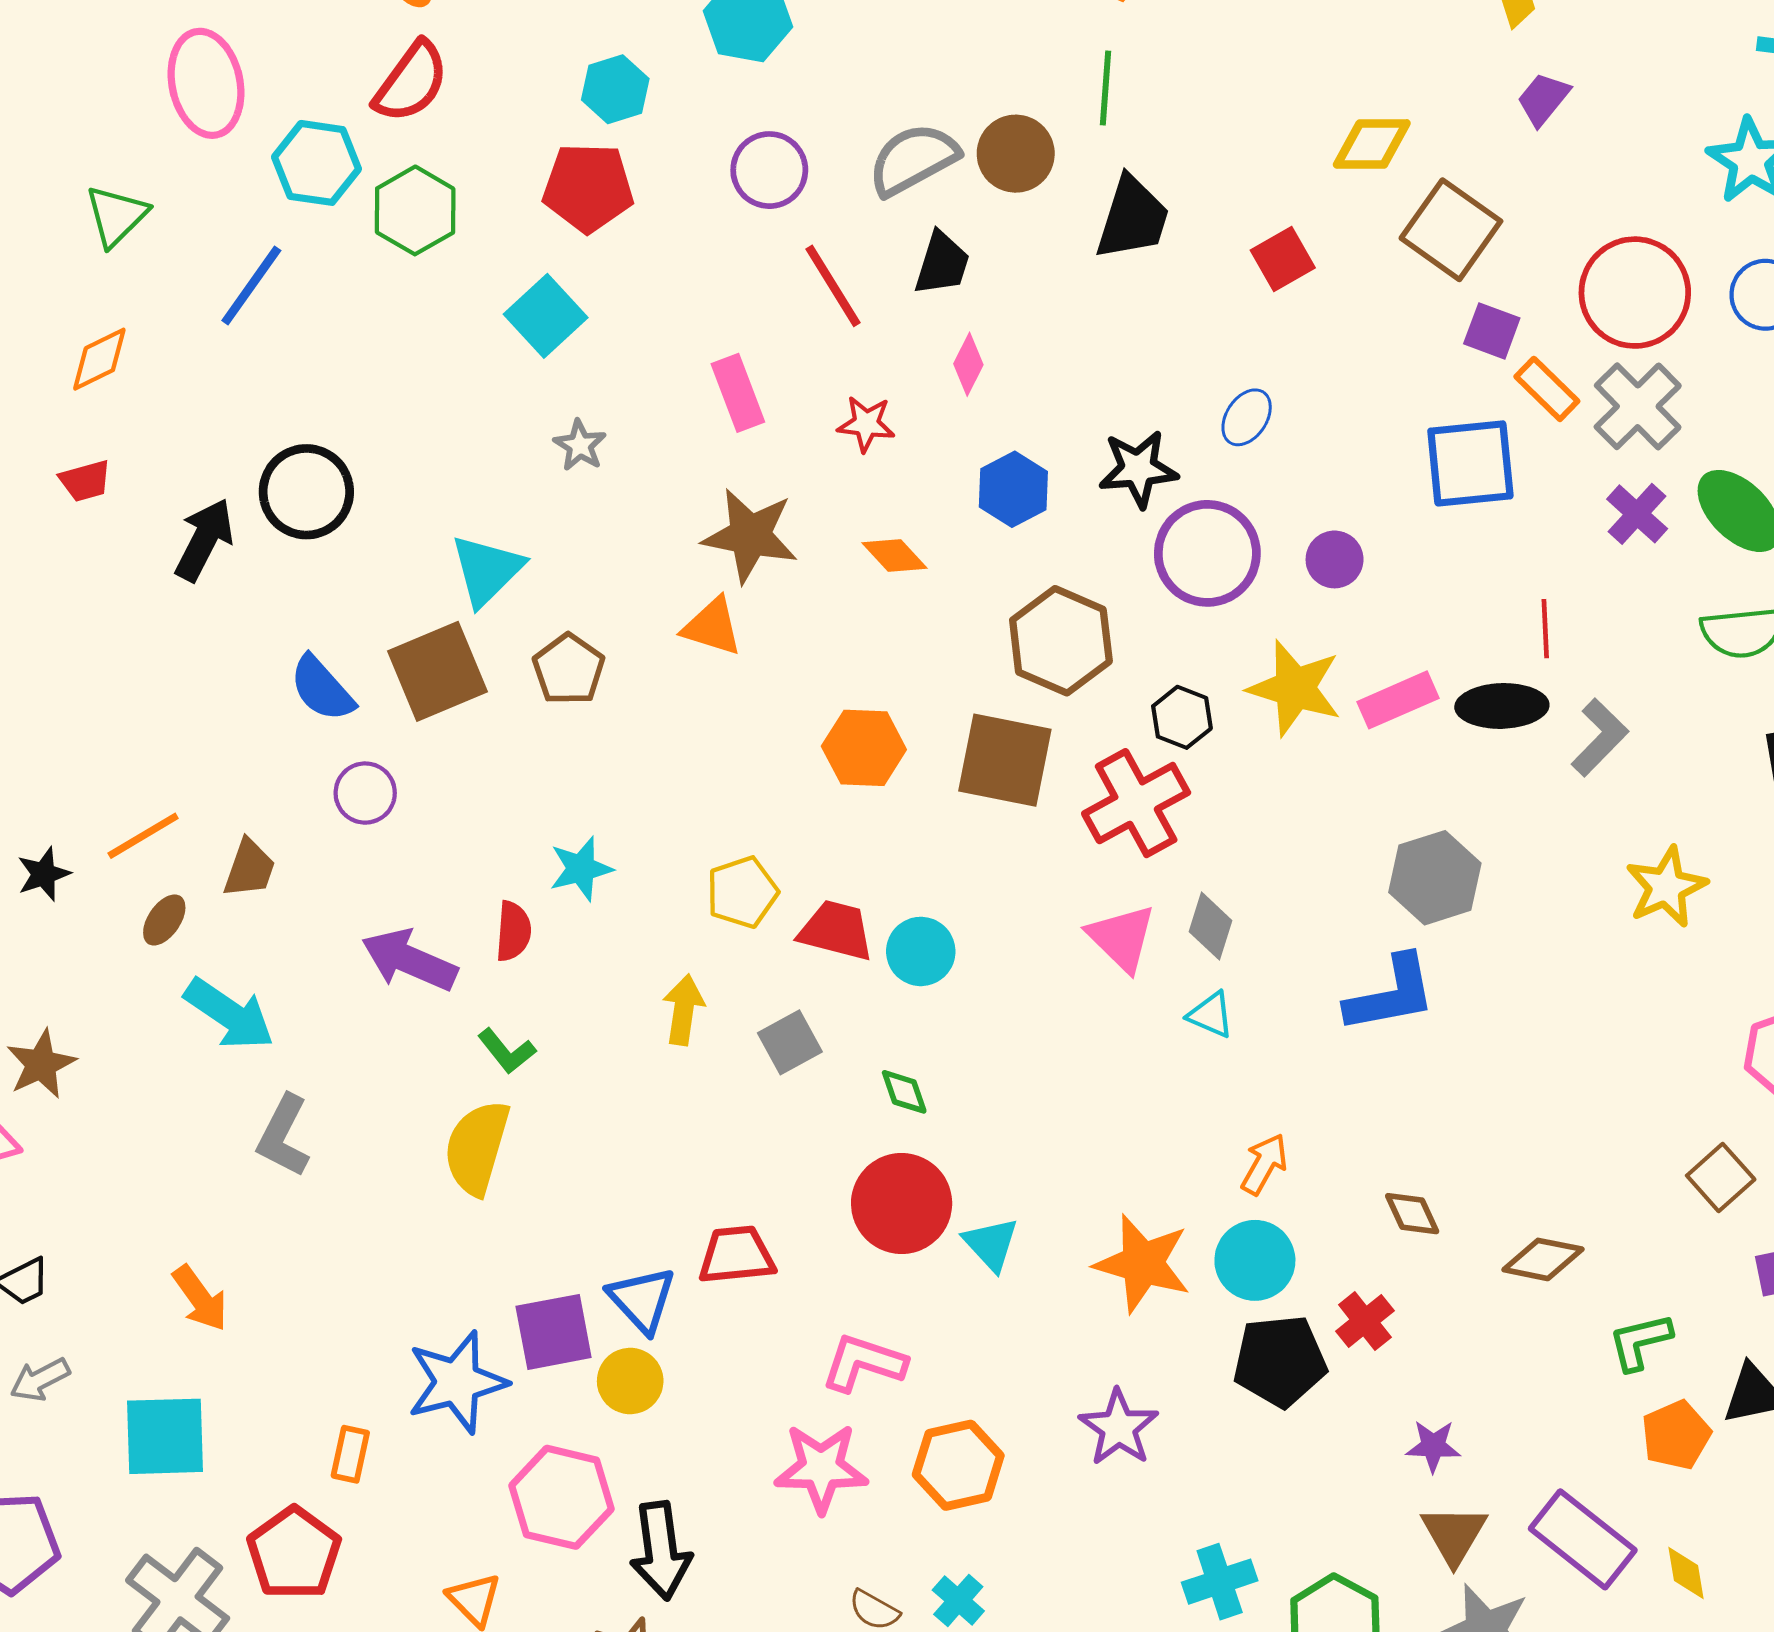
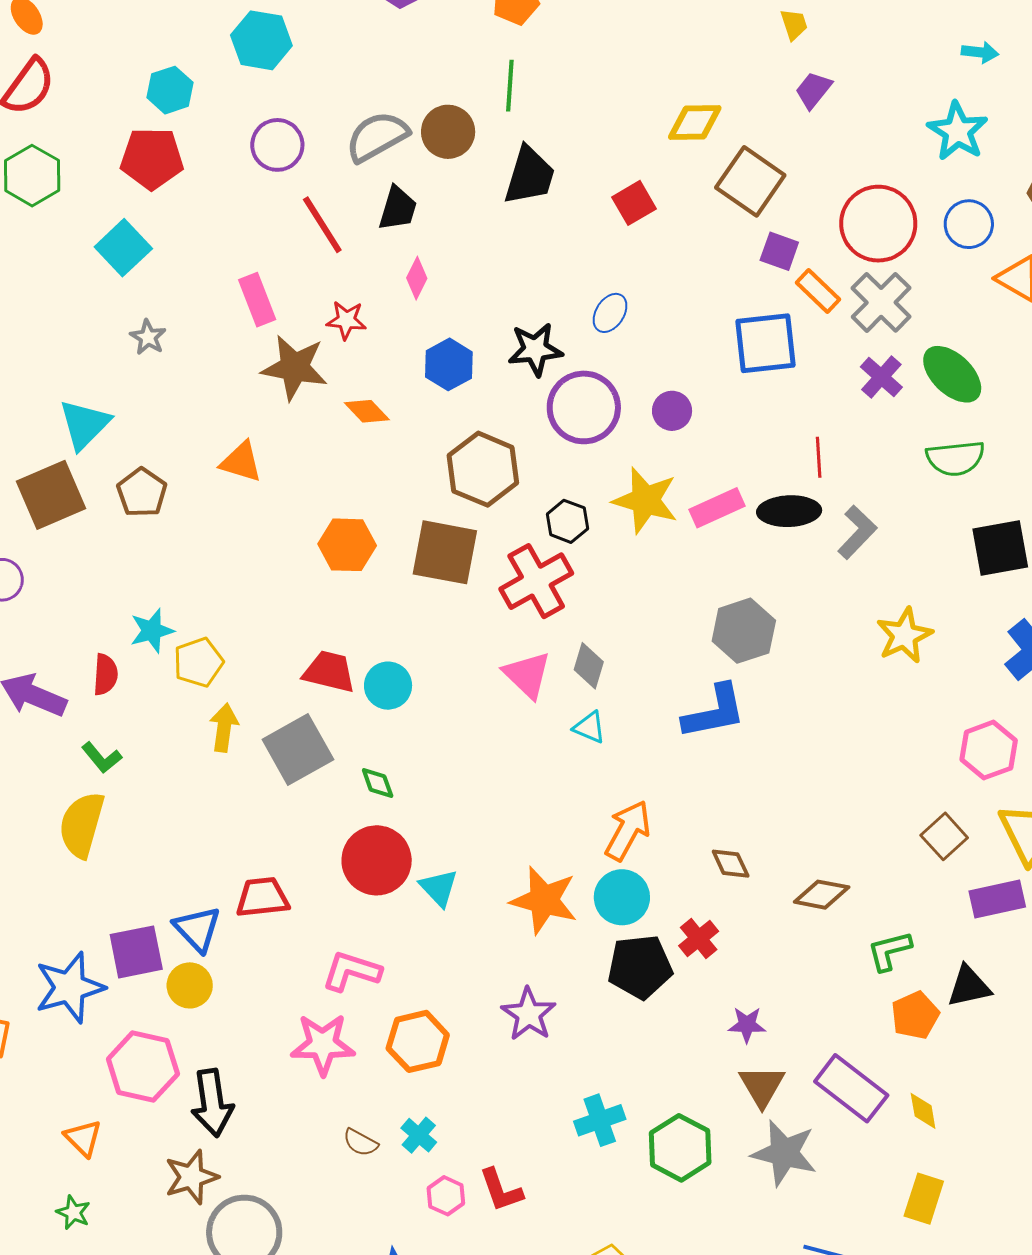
brown star: (750, 536) -> (294, 367), moved
yellow pentagon: (742, 892) -> (198, 662), moved
gray square: (790, 1042) -> (298, 749), size x1.6
orange arrow: (1264, 1164) -> (628, 831), size x1.4

